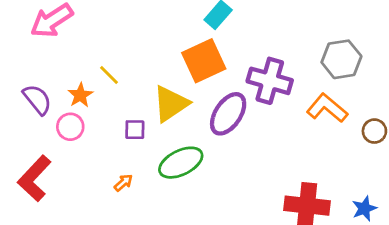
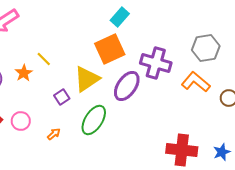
pink circle: (70, 127) -> (21, 121), moved
purple square: (135, 130) -> (62, 97), turned -35
green ellipse: (181, 163) -> (94, 120), turned -32

